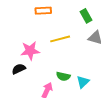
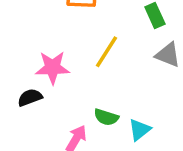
yellow line: (60, 39) -> (106, 52), turned -48

